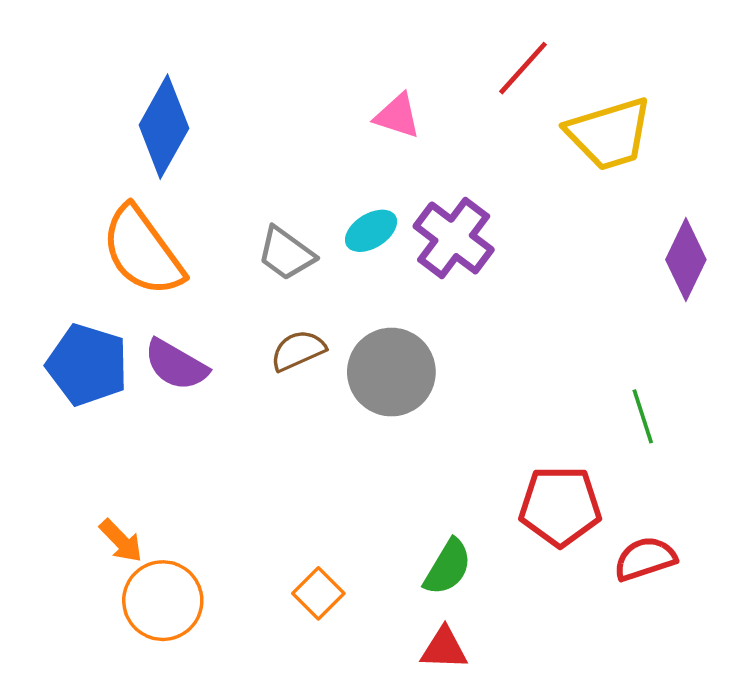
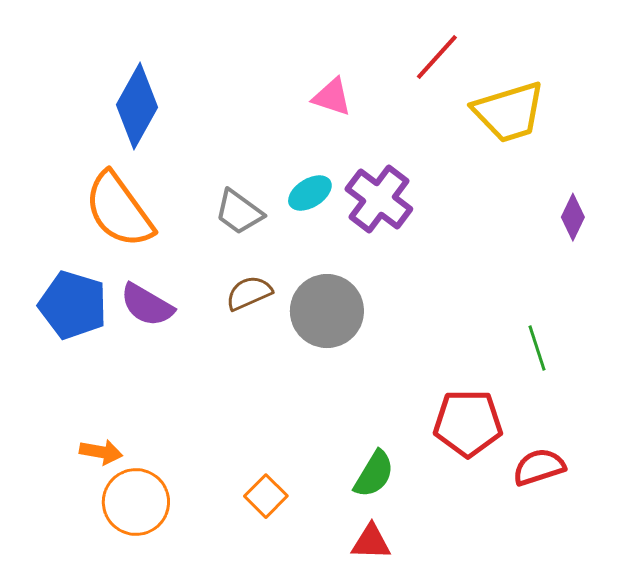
purple diamond: (686, 260) -> (573, 217), size x0.7
orange arrow: (121, 541) -> (101, 452), turned -36

